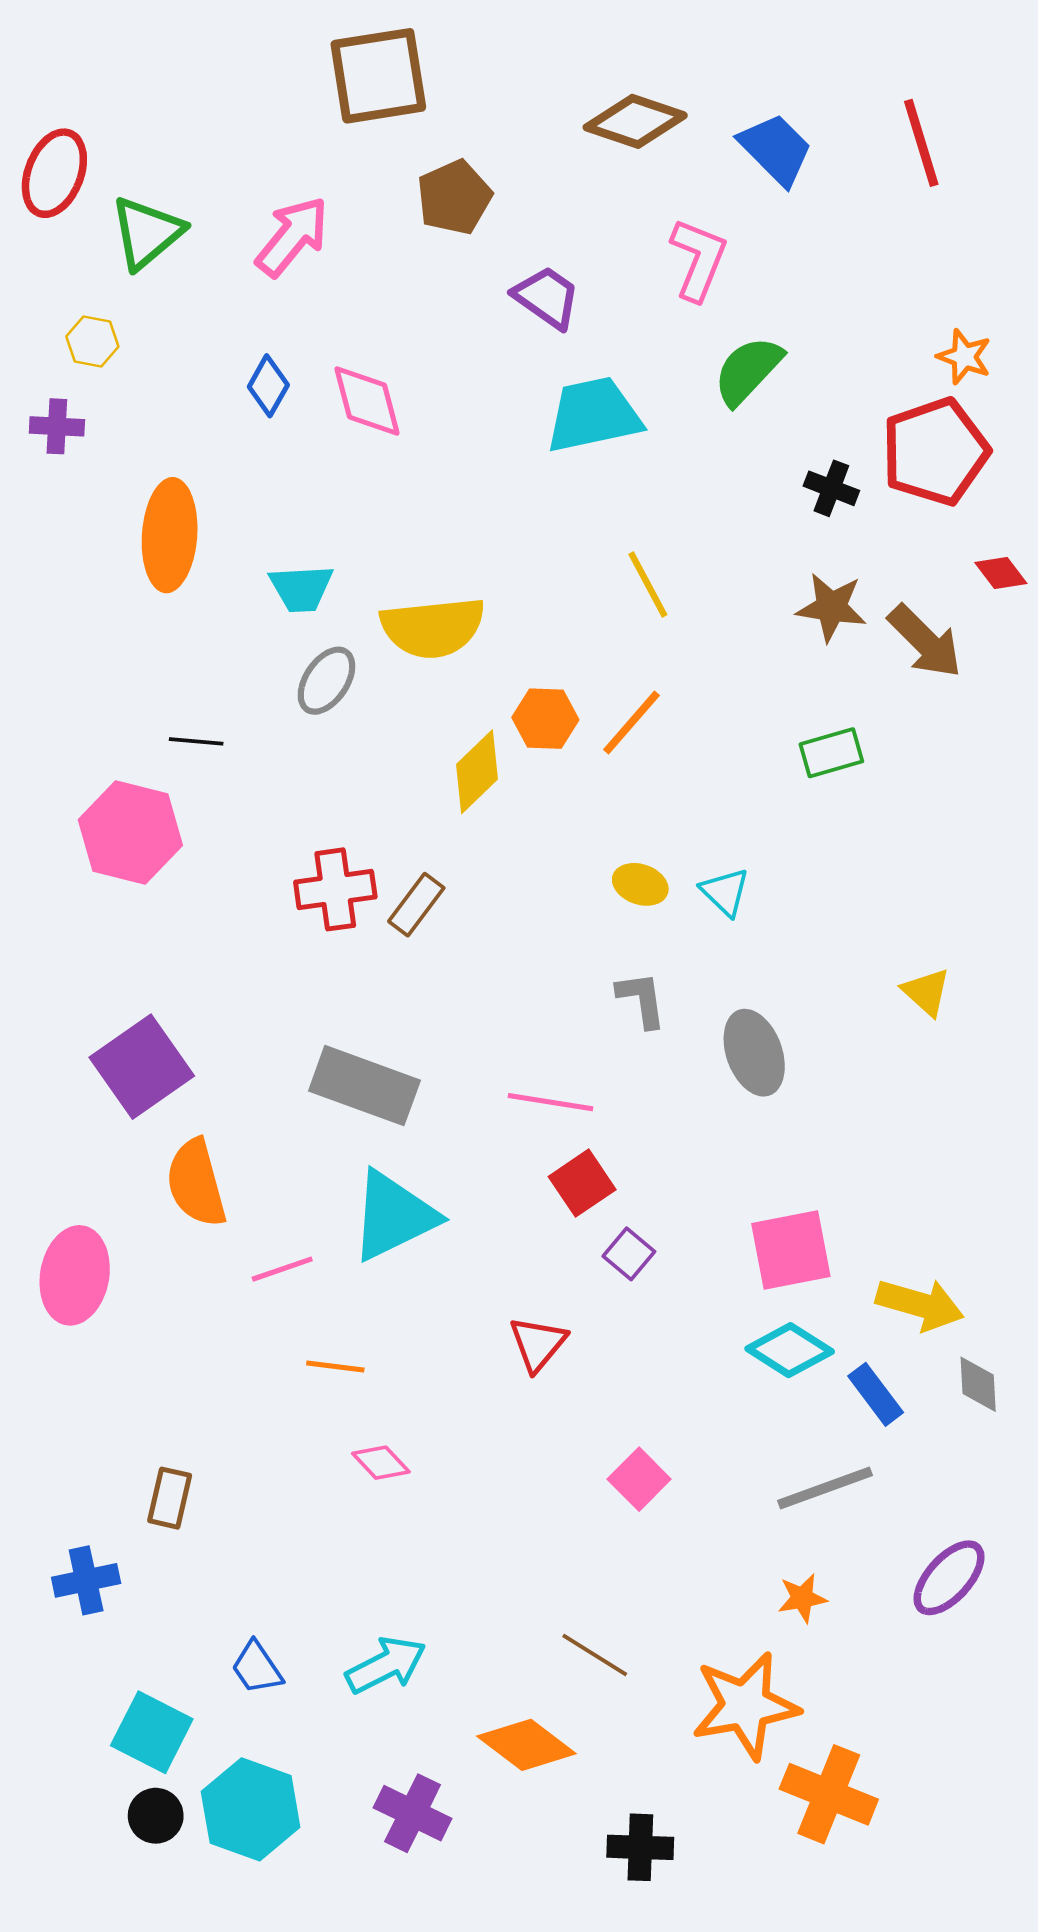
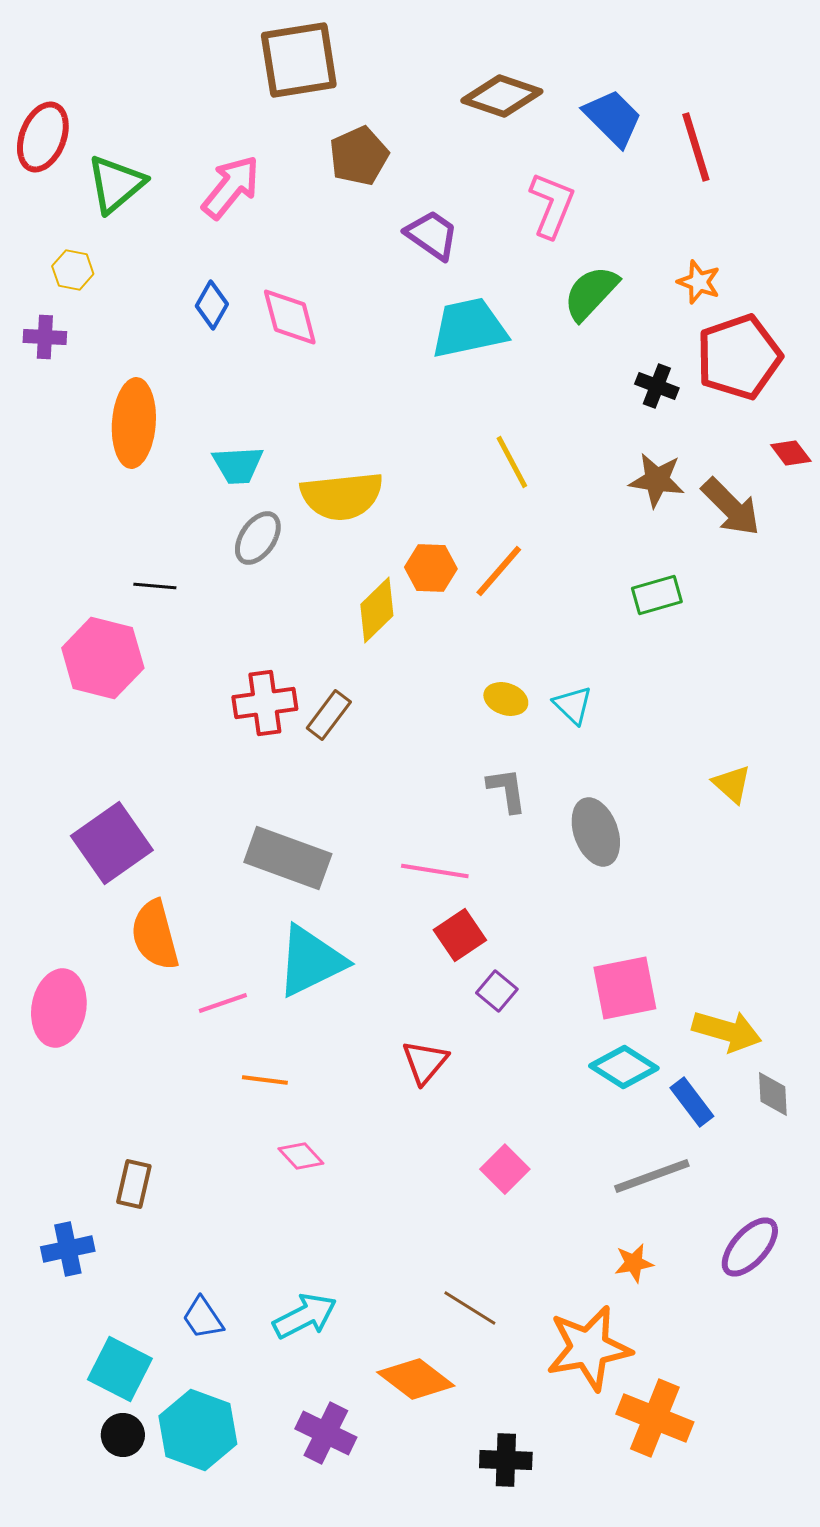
red line: (921, 143) -> (696, 147), moved
orange star: (964, 357) -> (699, 282), moved

